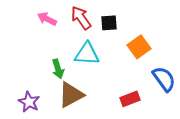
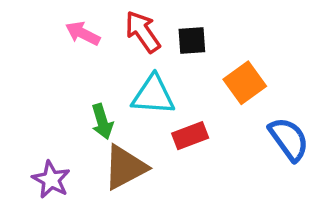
red rectangle: (130, 99) -> (190, 136), moved

